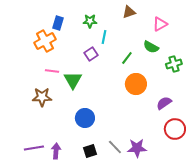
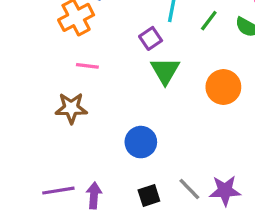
green line: (127, 58) -> (209, 21), moved
green triangle: (73, 80) -> (165, 71), moved

